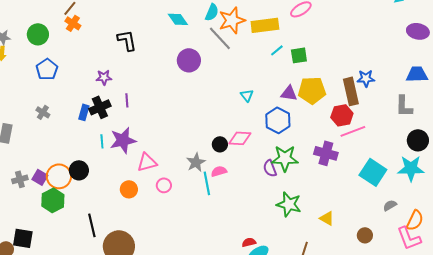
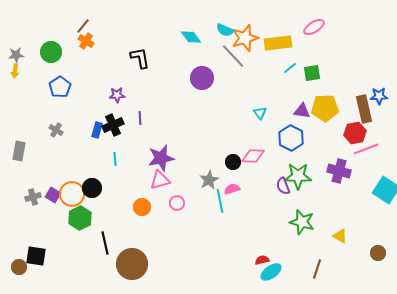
cyan semicircle: (212, 12) -> (225, 30), turned 90
purple star: (123, 140) -> (161, 158), moved
green hexagon: (53, 200) -> (80, 218), moved

